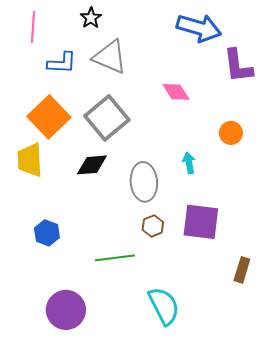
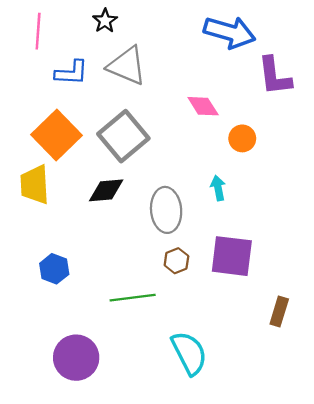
orange circle: (231, 133) -> (242, 138), moved

